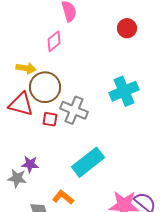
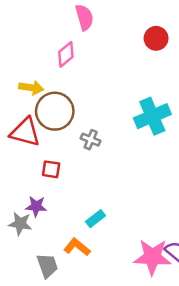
gray cross: (74, 110) -> (91, 140), size x0.6
red square: (50, 119) -> (51, 169), moved
cyan rectangle: (88, 162) -> (96, 219), moved, size x0.5

